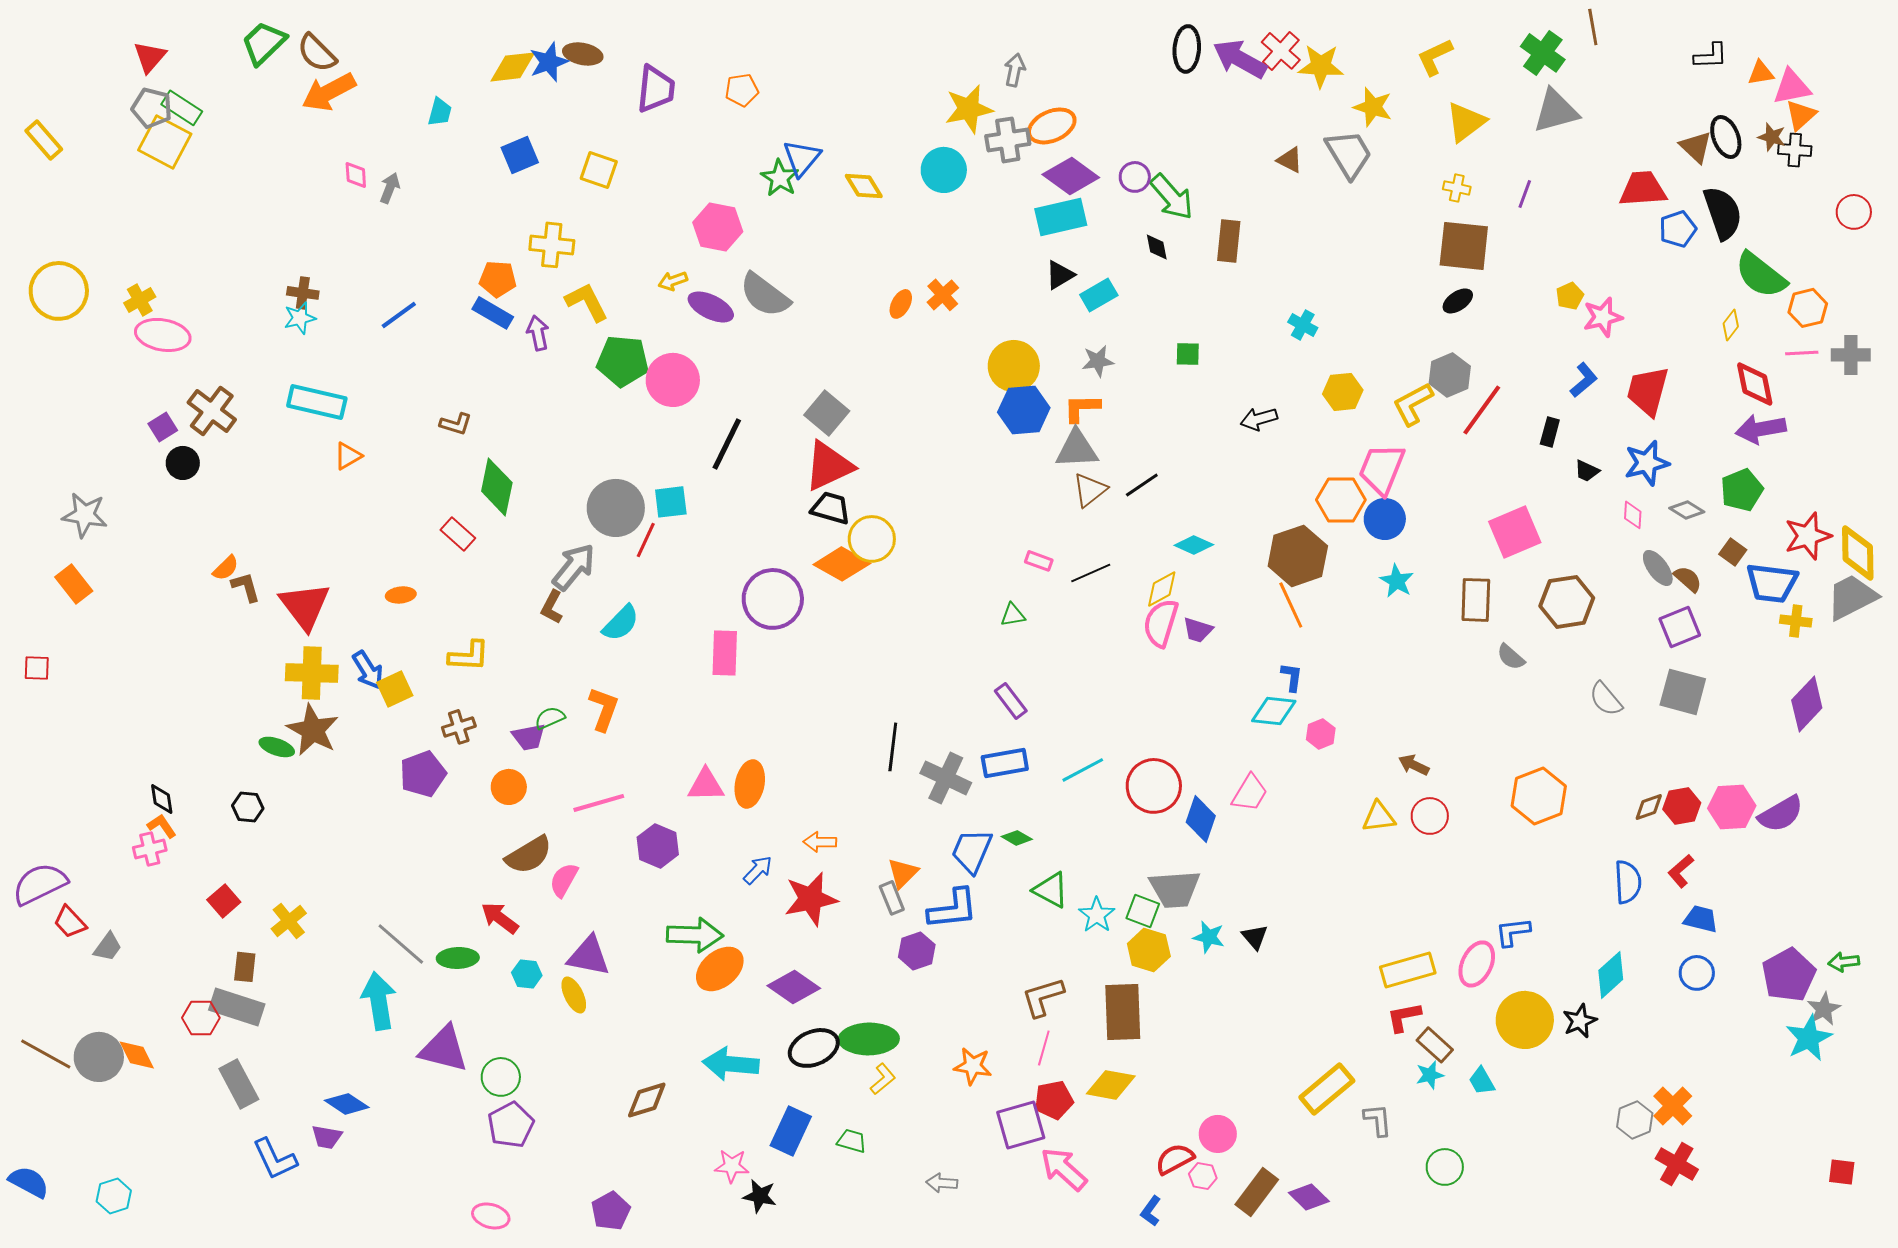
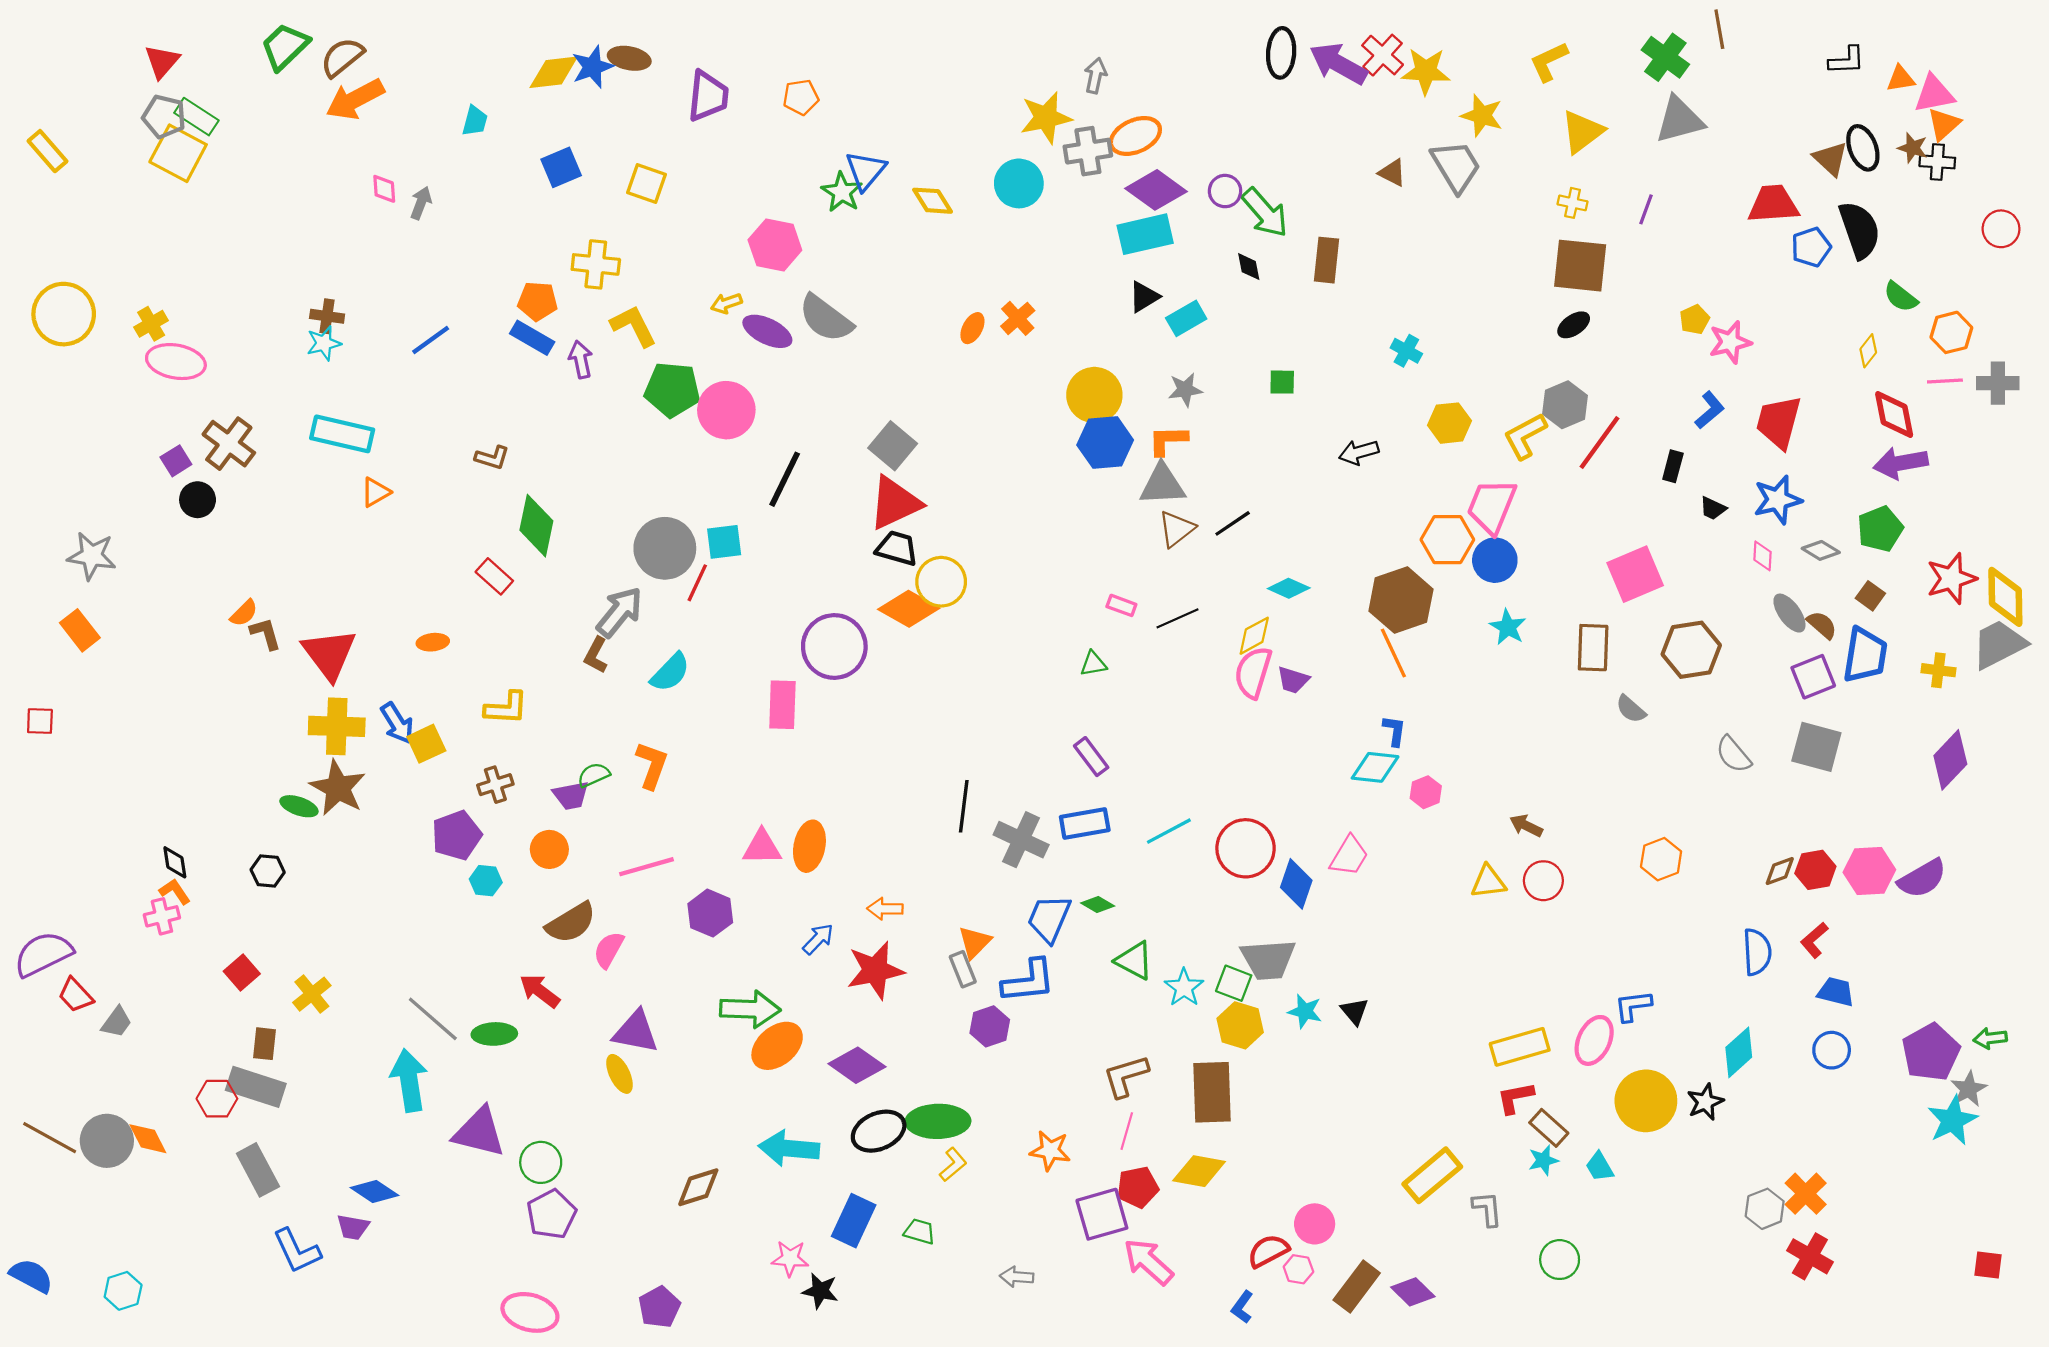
brown semicircle: (317, 53) -> (342, 57), turned 96
green semicircle: (1761, 275) -> (1901, 297), size x0.6
blue trapezoid: (1772, 583) -> (1865, 655), moved, turned -88
orange hexagon: (1539, 796) -> (1661, 859), size x0.7
cyan hexagon: (527, 974) -> (486, 881), moved
pink ellipse: (491, 1216) -> (530, 1312), size x1.4

